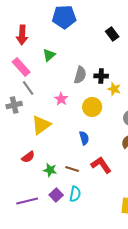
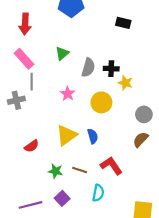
black rectangle: (112, 34) -> (123, 23), turned -40
green triangle: (49, 55) -> (62, 53), moved
gray line: (28, 88) -> (32, 82), turned 35
yellow triangle: (41, 125) -> (67, 135), moved
red semicircle: (28, 157) -> (32, 146), moved
cyan semicircle: (75, 194) -> (98, 193), moved

